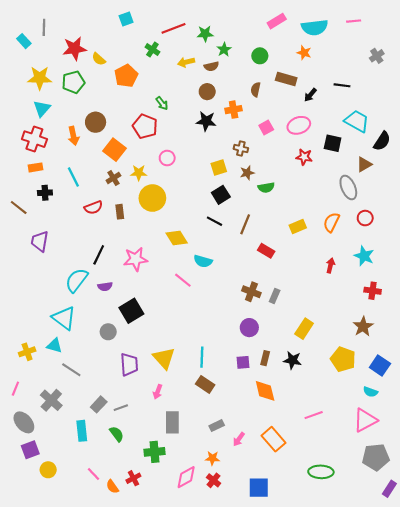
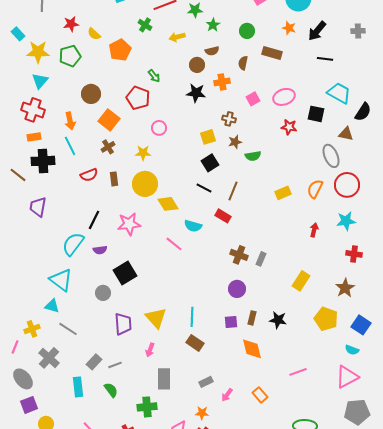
cyan rectangle: (24, 41) -> (18, 34), moved
red star: (74, 48) -> (71, 24), size x0.7
gray cross: (377, 56) -> (358, 31), turned 32
brown semicircle: (211, 66) -> (212, 51), moved
black arrow: (310, 95) -> (317, 31), moved, size x1.5
orange arrow: (73, 136) -> (70, 121), moved
brown triangle: (364, 164) -> (346, 134), turned 42
yellow star: (139, 173) -> (143, 153), moved
black cross: (45, 193) -> (43, 161), size x1.6
yellow circle: (152, 198) -> (145, 184), moved
red circle: (365, 218) -> (347, 185), size x1.6
red rectangle: (266, 251) -> (223, 216), moved
cyan star: (364, 256) -> (346, 221), turned -30
yellow rectangle: (304, 329) -> (301, 281), moved
yellow cross: (27, 352) -> (32, 329), moved
orange rectangle: (274, 439) -> (260, 395), size x0.7

